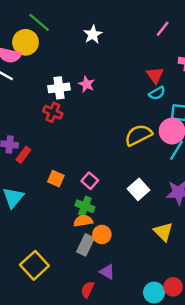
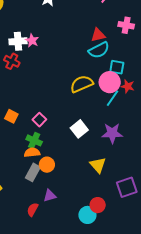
red triangle: (155, 75) -> (98, 35), turned 49
pink star: (87, 84) -> (32, 40), moved
cyan semicircle: (157, 93) -> (99, 50), size x1.5
purple triangle: (107, 272) -> (50, 196), turned -48
red circle: (173, 287) -> (98, 205), moved

